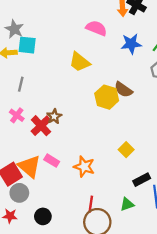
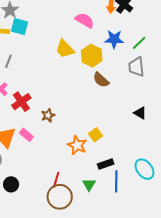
yellow hexagon: (107, 97) -> (92, 56), moved
brown star: (54, 116) -> (48, 115), moved
orange star: (84, 167) -> (77, 145), moved
green triangle: (127, 204) -> (89, 185), turned -48

